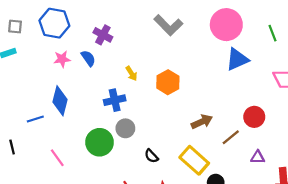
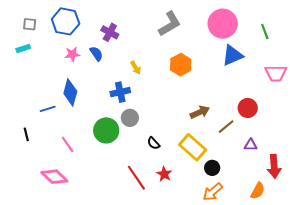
gray L-shape: (168, 25) -> (170, 24), turned -76
orange hexagon: (168, 82) -> (181, 65), moved

